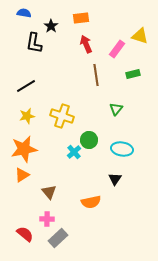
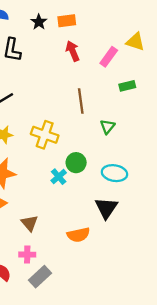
black star: (51, 26) -> (39, 22), moved
brown line: (96, 75) -> (81, 101), moved
black triangle: (115, 179) -> (106, 208), size x1.5

